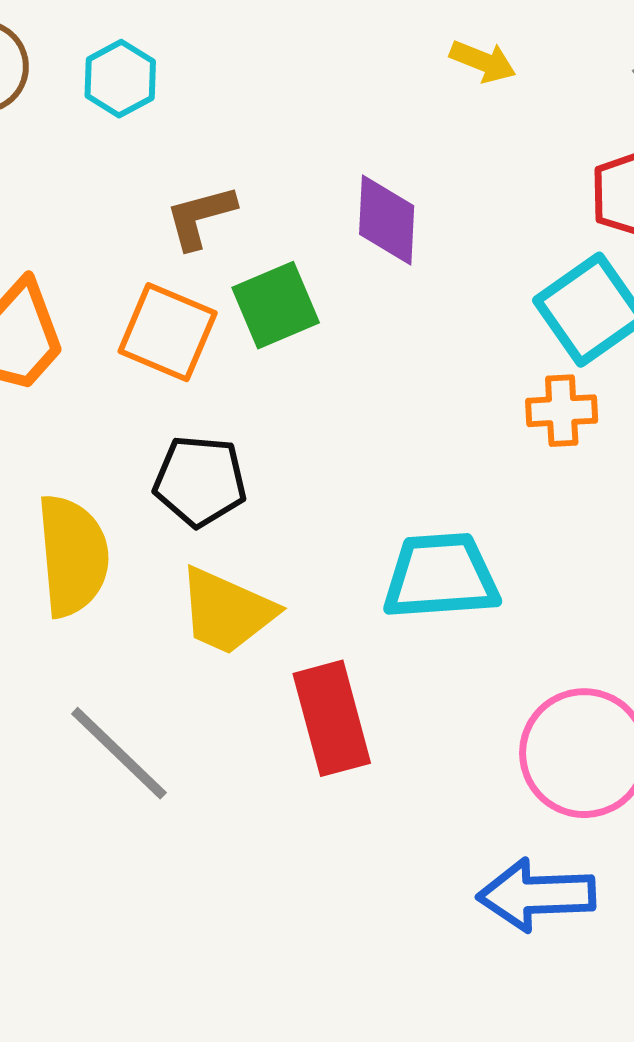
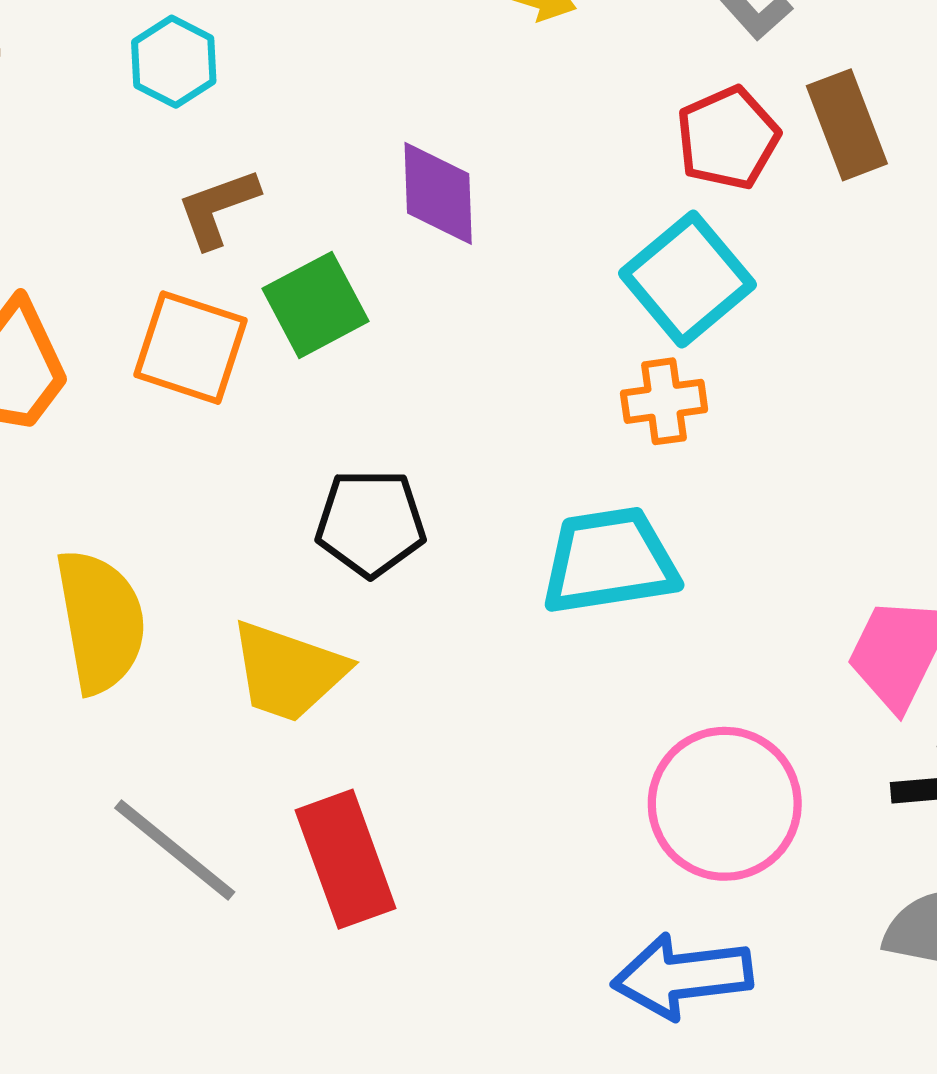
cyan hexagon: (120, 79) -> (174, 62), moved
black pentagon: (200, 481) -> (371, 523), moved
cyan trapezoid: (441, 576) -> (609, 561), moved
red rectangle: (332, 718) -> (346, 859), moved

